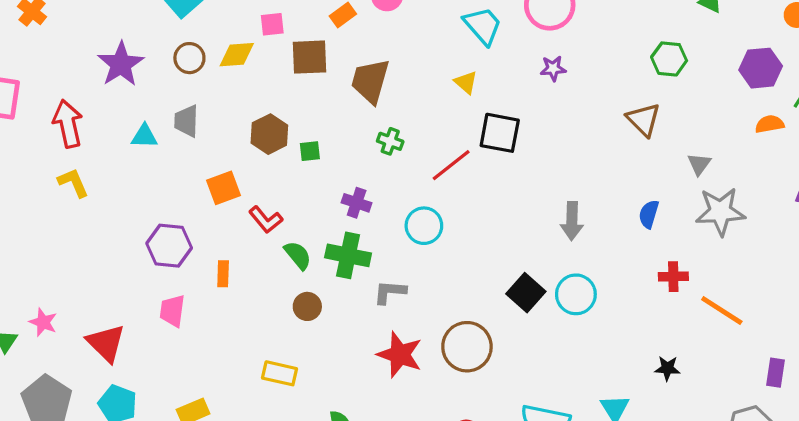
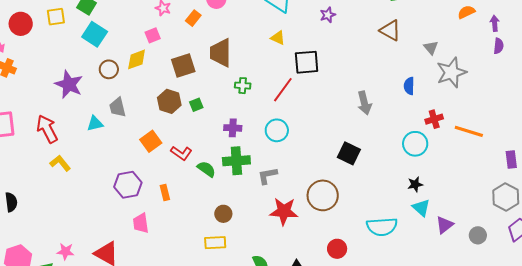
brown square: (309, 57) -> (183, 65), moved
cyan circle: (576, 294) -> (415, 144), moved
brown circle: (307, 306) -> (223, 214), moved
black star: (667, 368) -> (415, 184), moved

